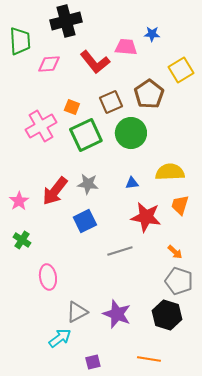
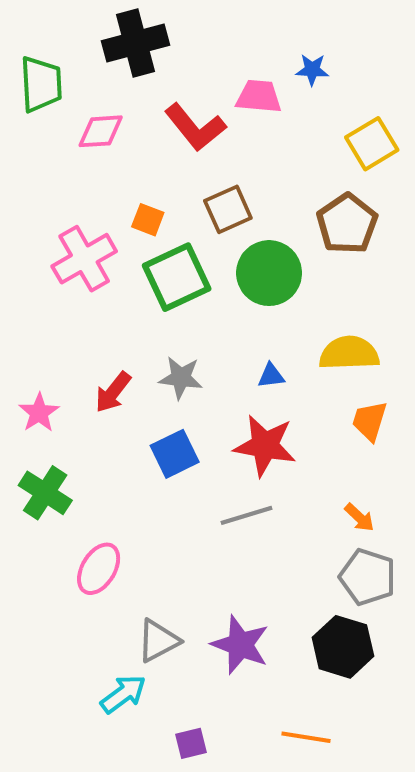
brown pentagon: (149, 94) -> (347, 224), moved
red arrow: (55, 191) -> (113, 392), size x0.7
red star: (146, 217) -> (265, 446), moved
green cross: (22, 240) -> (45, 493), size x1.4
pink ellipse: (48, 277) -> (99, 569), turned 40

